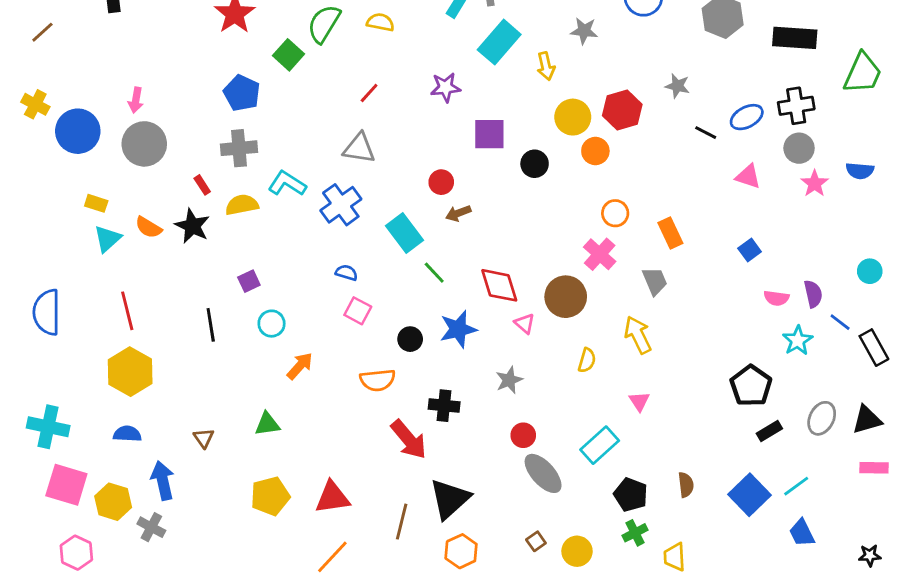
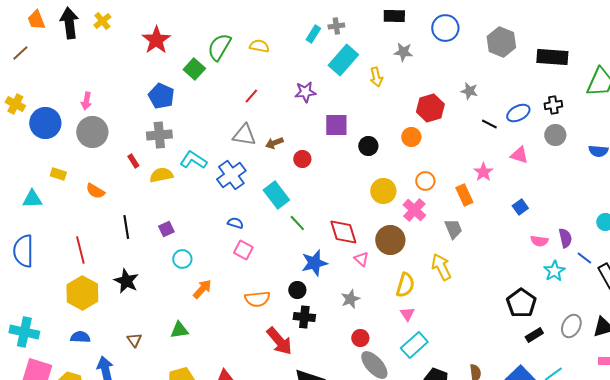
black cross: (796, 106) -> (553, 105), size x0.7
yellow circle: (573, 117) -> (383, 191), moved
pink star: (815, 184) -> (483, 172), moved
brown arrow: (458, 213) -> (274, 143), moved
black star: (192, 226) -> (126, 281), moved
cyan triangle: (107, 239) -> (32, 199), moved, turned 40
black line: (211, 325) -> (126, 227), moved
black circle: (410, 339) -> (297, 290), moved
yellow semicircle: (587, 360) -> (405, 285), size x1.4
pink triangle: (639, 401) -> (407, 314), moved

